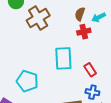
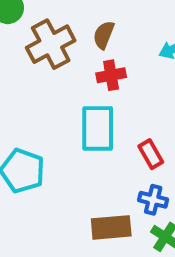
brown semicircle: (80, 14) -> (104, 35), moved
red cross: (84, 32) -> (111, 75), moved

